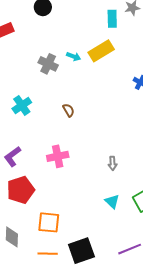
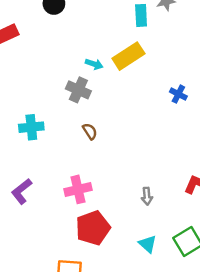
gray cross: (48, 64) -> (78, 90), moved
cyan cross: (22, 105) -> (31, 127), turned 30
red pentagon: (21, 190) -> (93, 228), moved

